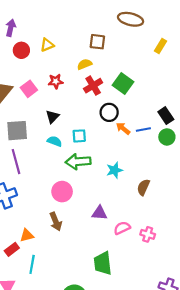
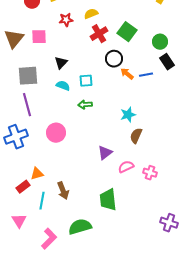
red star: (56, 81) -> (66, 20), moved
pink square: (29, 89) -> (39, 37), turned 35
green circle: (167, 137) -> (160, 42), moved
green arrow: (78, 162) -> (85, 105), size x0.6
cyan star: (114, 170) -> (128, 115), moved
brown semicircle: (143, 187) -> (136, 136), moved
pink circle: (62, 192) -> (56, 133), moved
purple triangle: (100, 213) -> (105, 153), turned -42
brown arrow: (56, 222) -> (63, 191), moved

